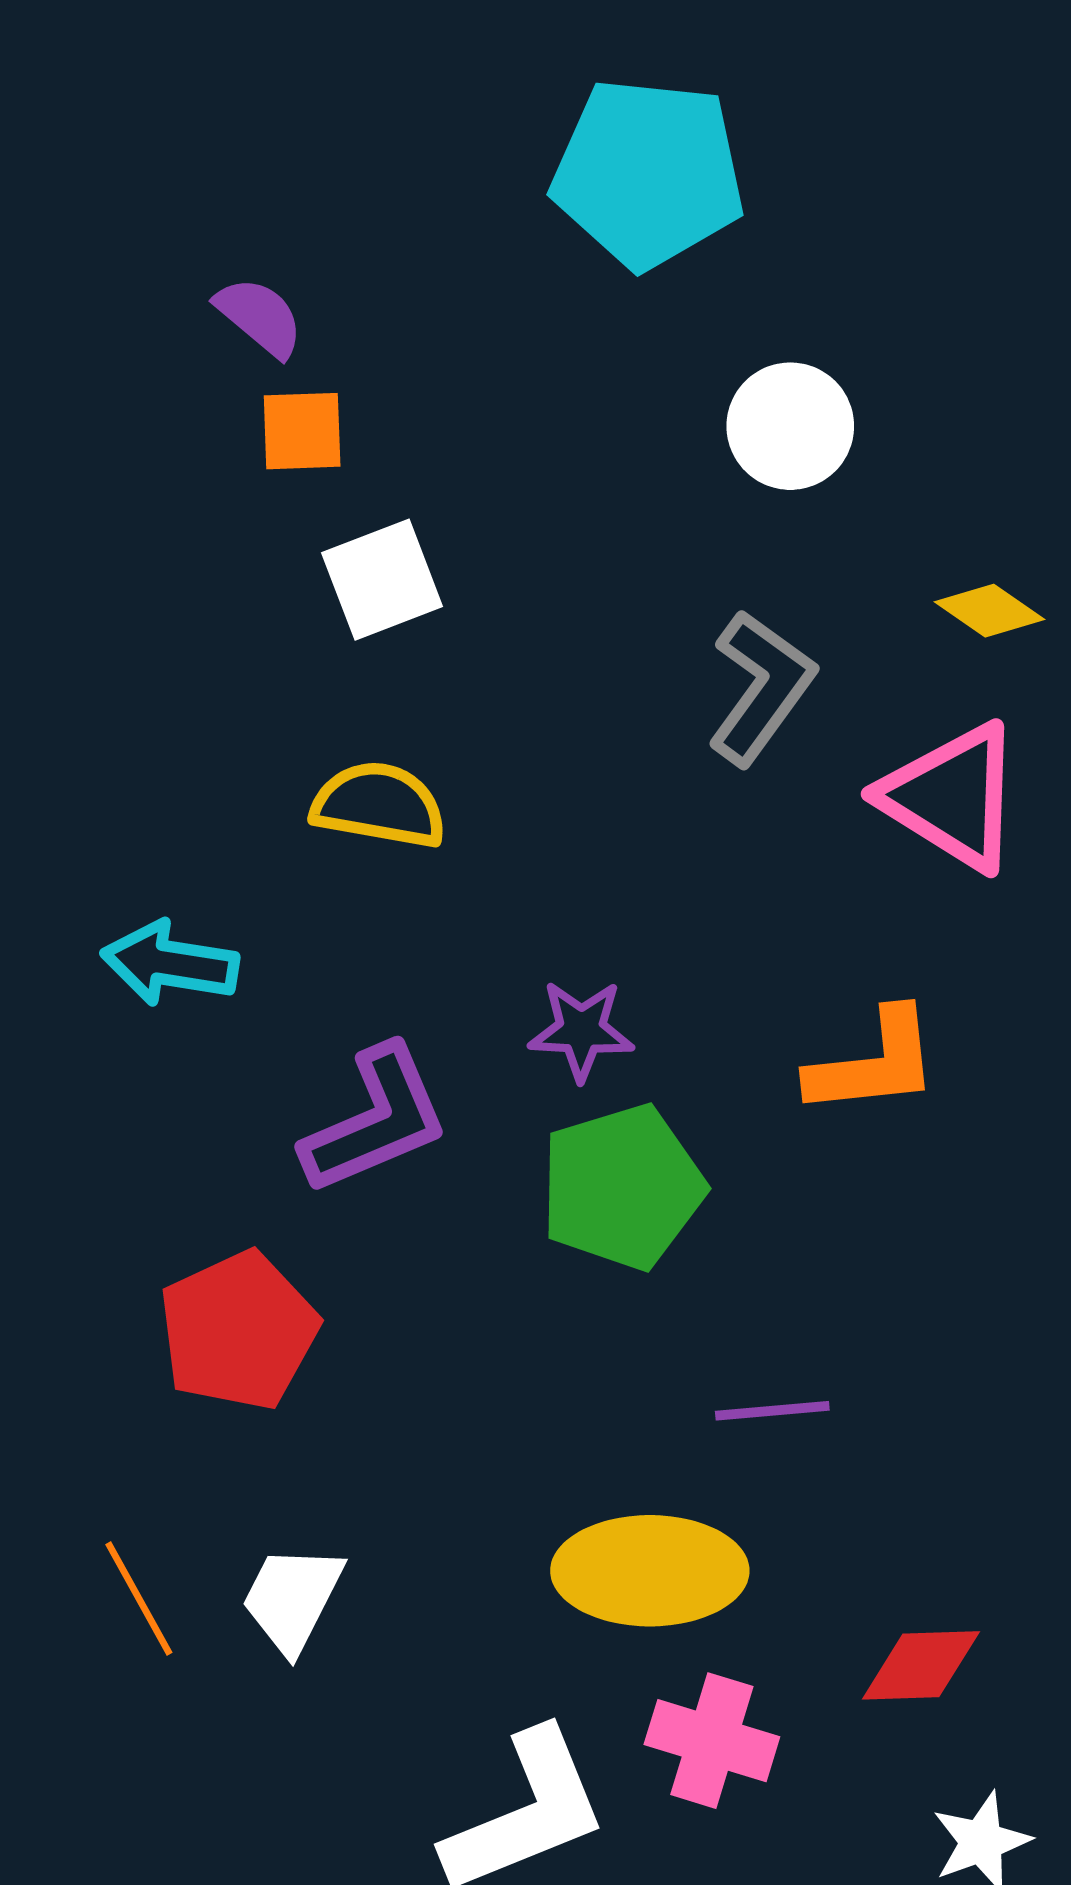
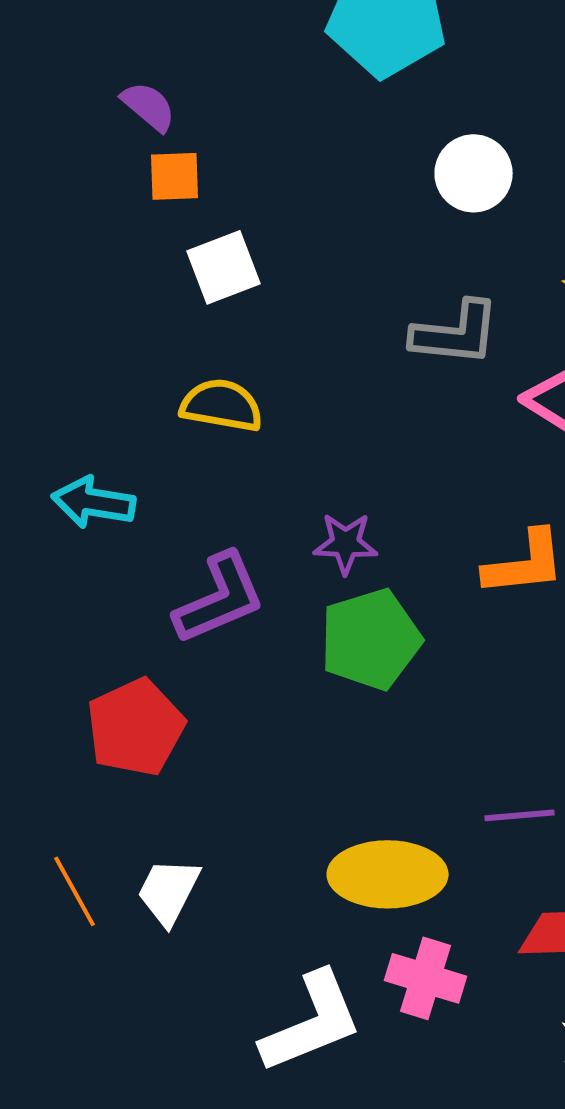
gray L-shape: (761, 687) -> (456, 333), turned 60
purple line: (772, 1411) -> (520, 815), moved

